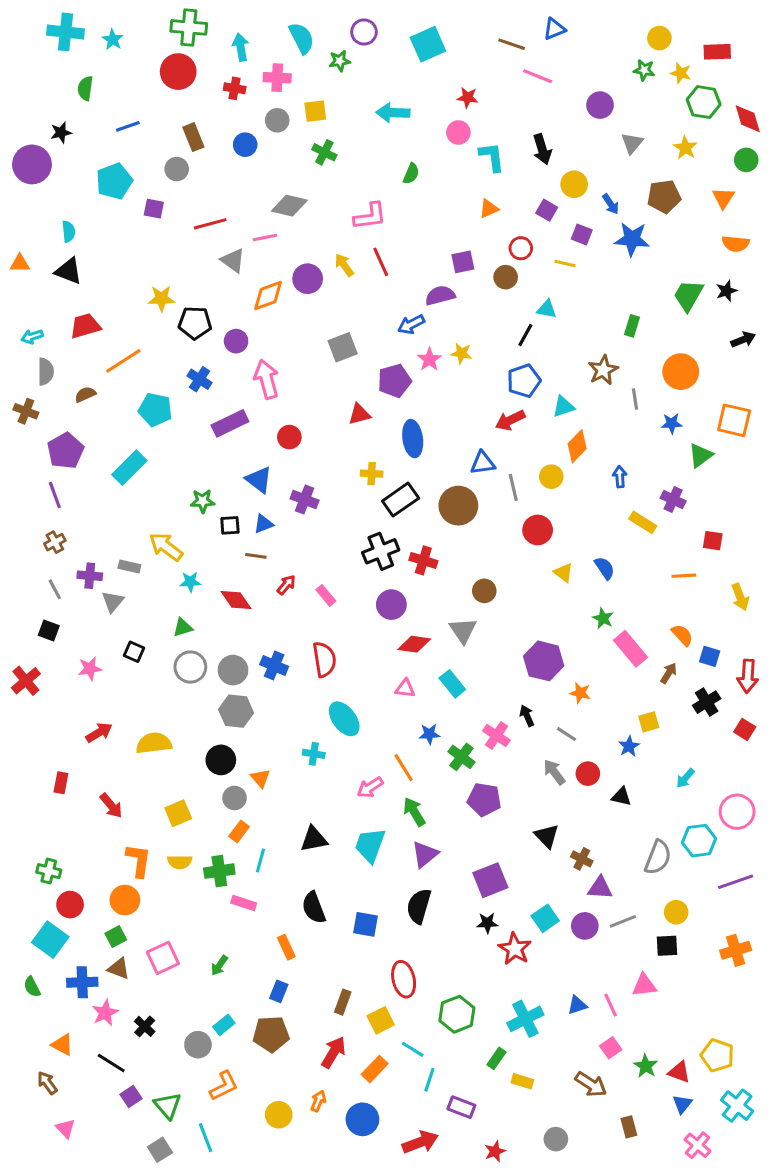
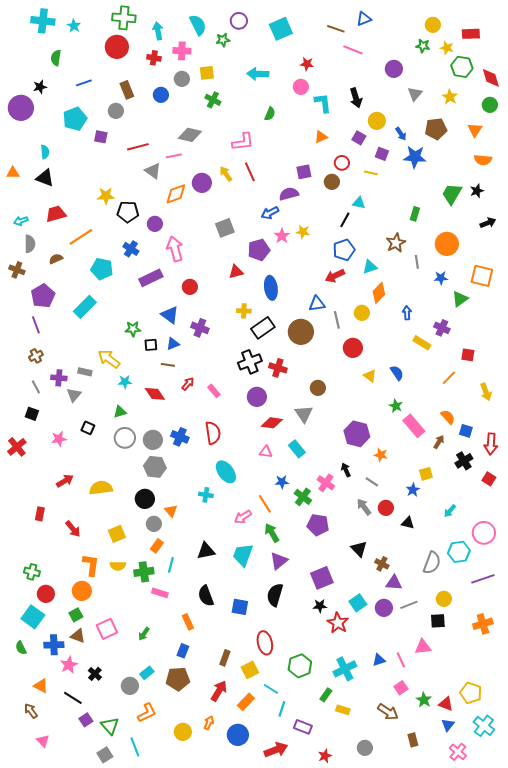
orange line: (684, 576) -> (449, 378), turned -42

